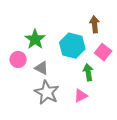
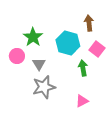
gray triangle: (41, 68) -> (39, 64), turned 32
gray star: (47, 92) -> (44, 87), turned 30
pink triangle: (81, 96) -> (82, 101), moved

